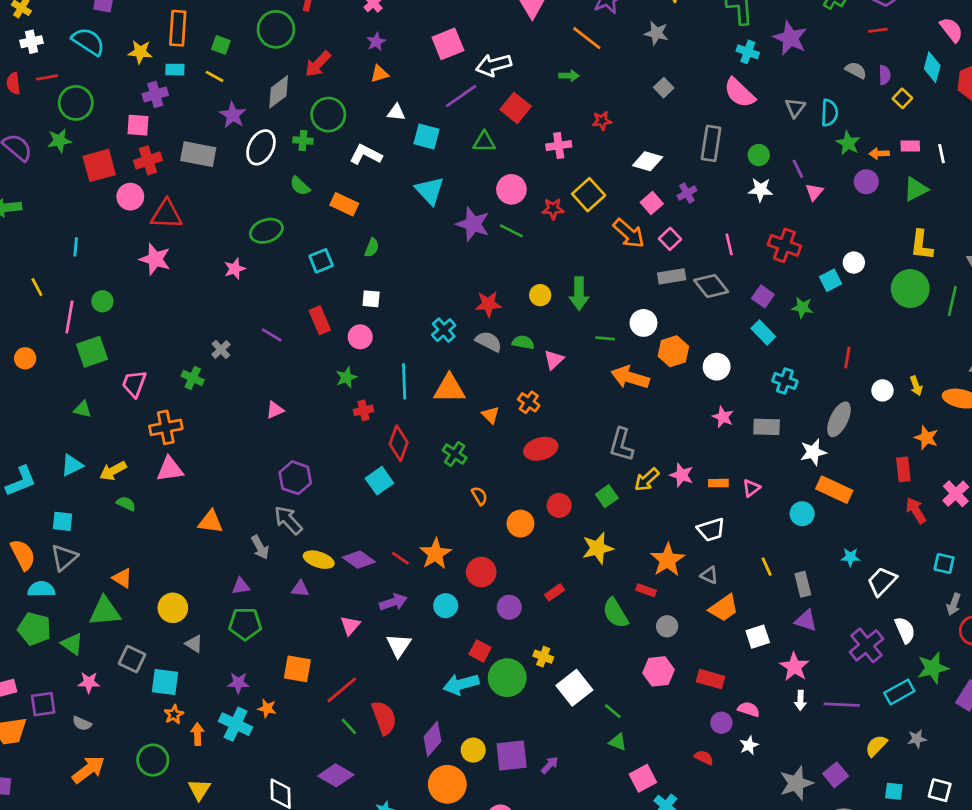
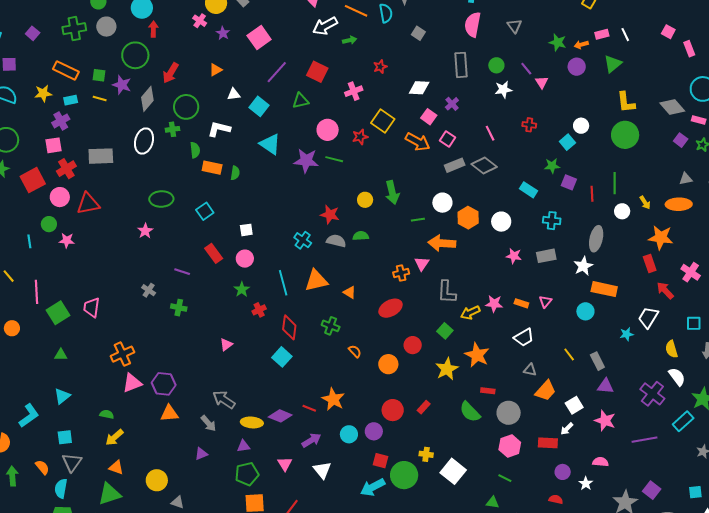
orange rectangle: (178, 28) -> (66, 70), turned -55
purple star: (376, 42) -> (223, 33), moved
white arrow: (494, 65) -> (325, 26), moved
pink semicircle: (739, 93) -> (473, 25), turned 70
cyan semicircle: (829, 113) -> (386, 13), moved
purple star: (233, 115) -> (122, 85), moved
cyan square: (426, 137) -> (259, 106), turned 36
green semicircle: (300, 186) -> (195, 150), moved, turned -126
green ellipse: (266, 231) -> (161, 199), turned 30
red cross: (784, 245) -> (529, 125), size x0.6
green semicircle: (372, 248) -> (235, 173), moved
pink star: (155, 259) -> (67, 240), moved, size x0.7
purple square: (763, 296) -> (569, 182), moved
green circle: (102, 301) -> (49, 224), moved
green line: (952, 301) -> (615, 183), moved
red star: (488, 304) -> (330, 215), turned 30
pink triangle: (554, 360) -> (422, 264), moved
green cross: (193, 378) -> (179, 308), moved
pink trapezoid: (134, 384) -> (92, 307), moved
orange cross: (529, 402) -> (401, 273), moved, turned -35
pink triangle: (275, 410) -> (226, 345), moved
orange star: (926, 438) -> (661, 237), size x1.4
yellow arrow: (113, 471) -> (114, 437), moved
purple hexagon: (295, 478) -> (164, 384), moved
yellow arrow: (647, 480) -> (470, 313), turned 30
orange rectangle: (718, 483) -> (521, 303), turned 32
orange semicircle: (23, 555) -> (42, 467), size x0.7
orange star: (667, 560) -> (477, 355), moved
red circle: (481, 572) -> (393, 410), moved
white trapezoid: (882, 581) -> (648, 317), moved
cyan semicircle: (41, 589) -> (61, 489), turned -66
purple circle: (509, 607) -> (374, 431), moved
green pentagon: (245, 624) -> (247, 474), moved
gray circle: (667, 626) -> (509, 413), size x1.5
white arrow: (800, 700) -> (567, 429), moved, turned 56
pink semicircle: (749, 709) -> (600, 462), moved
green line: (613, 711) -> (505, 478), moved
yellow semicircle: (876, 746) -> (672, 349), moved, turned -48

